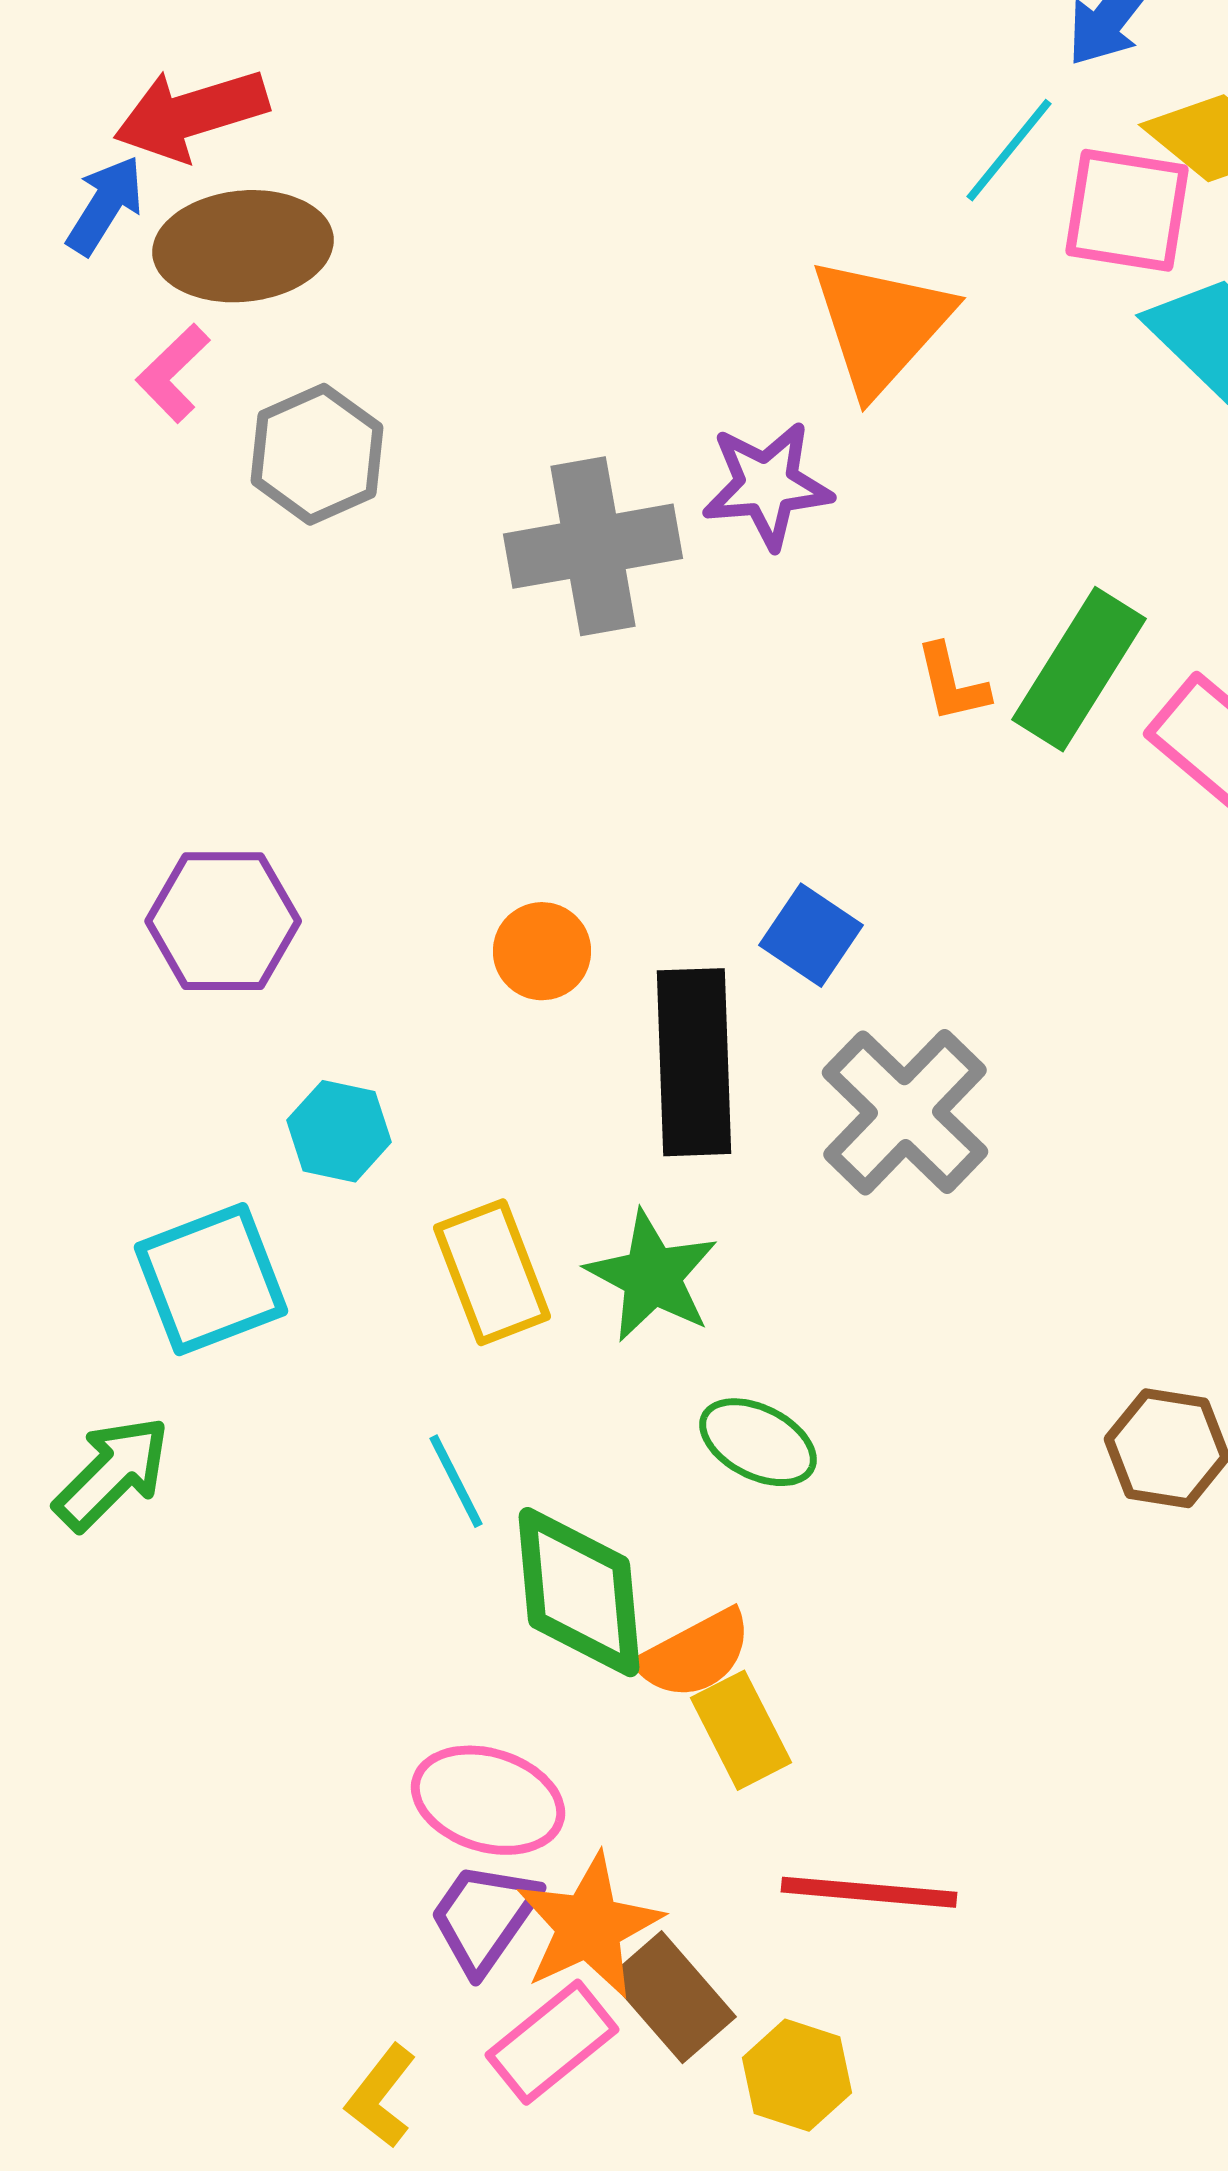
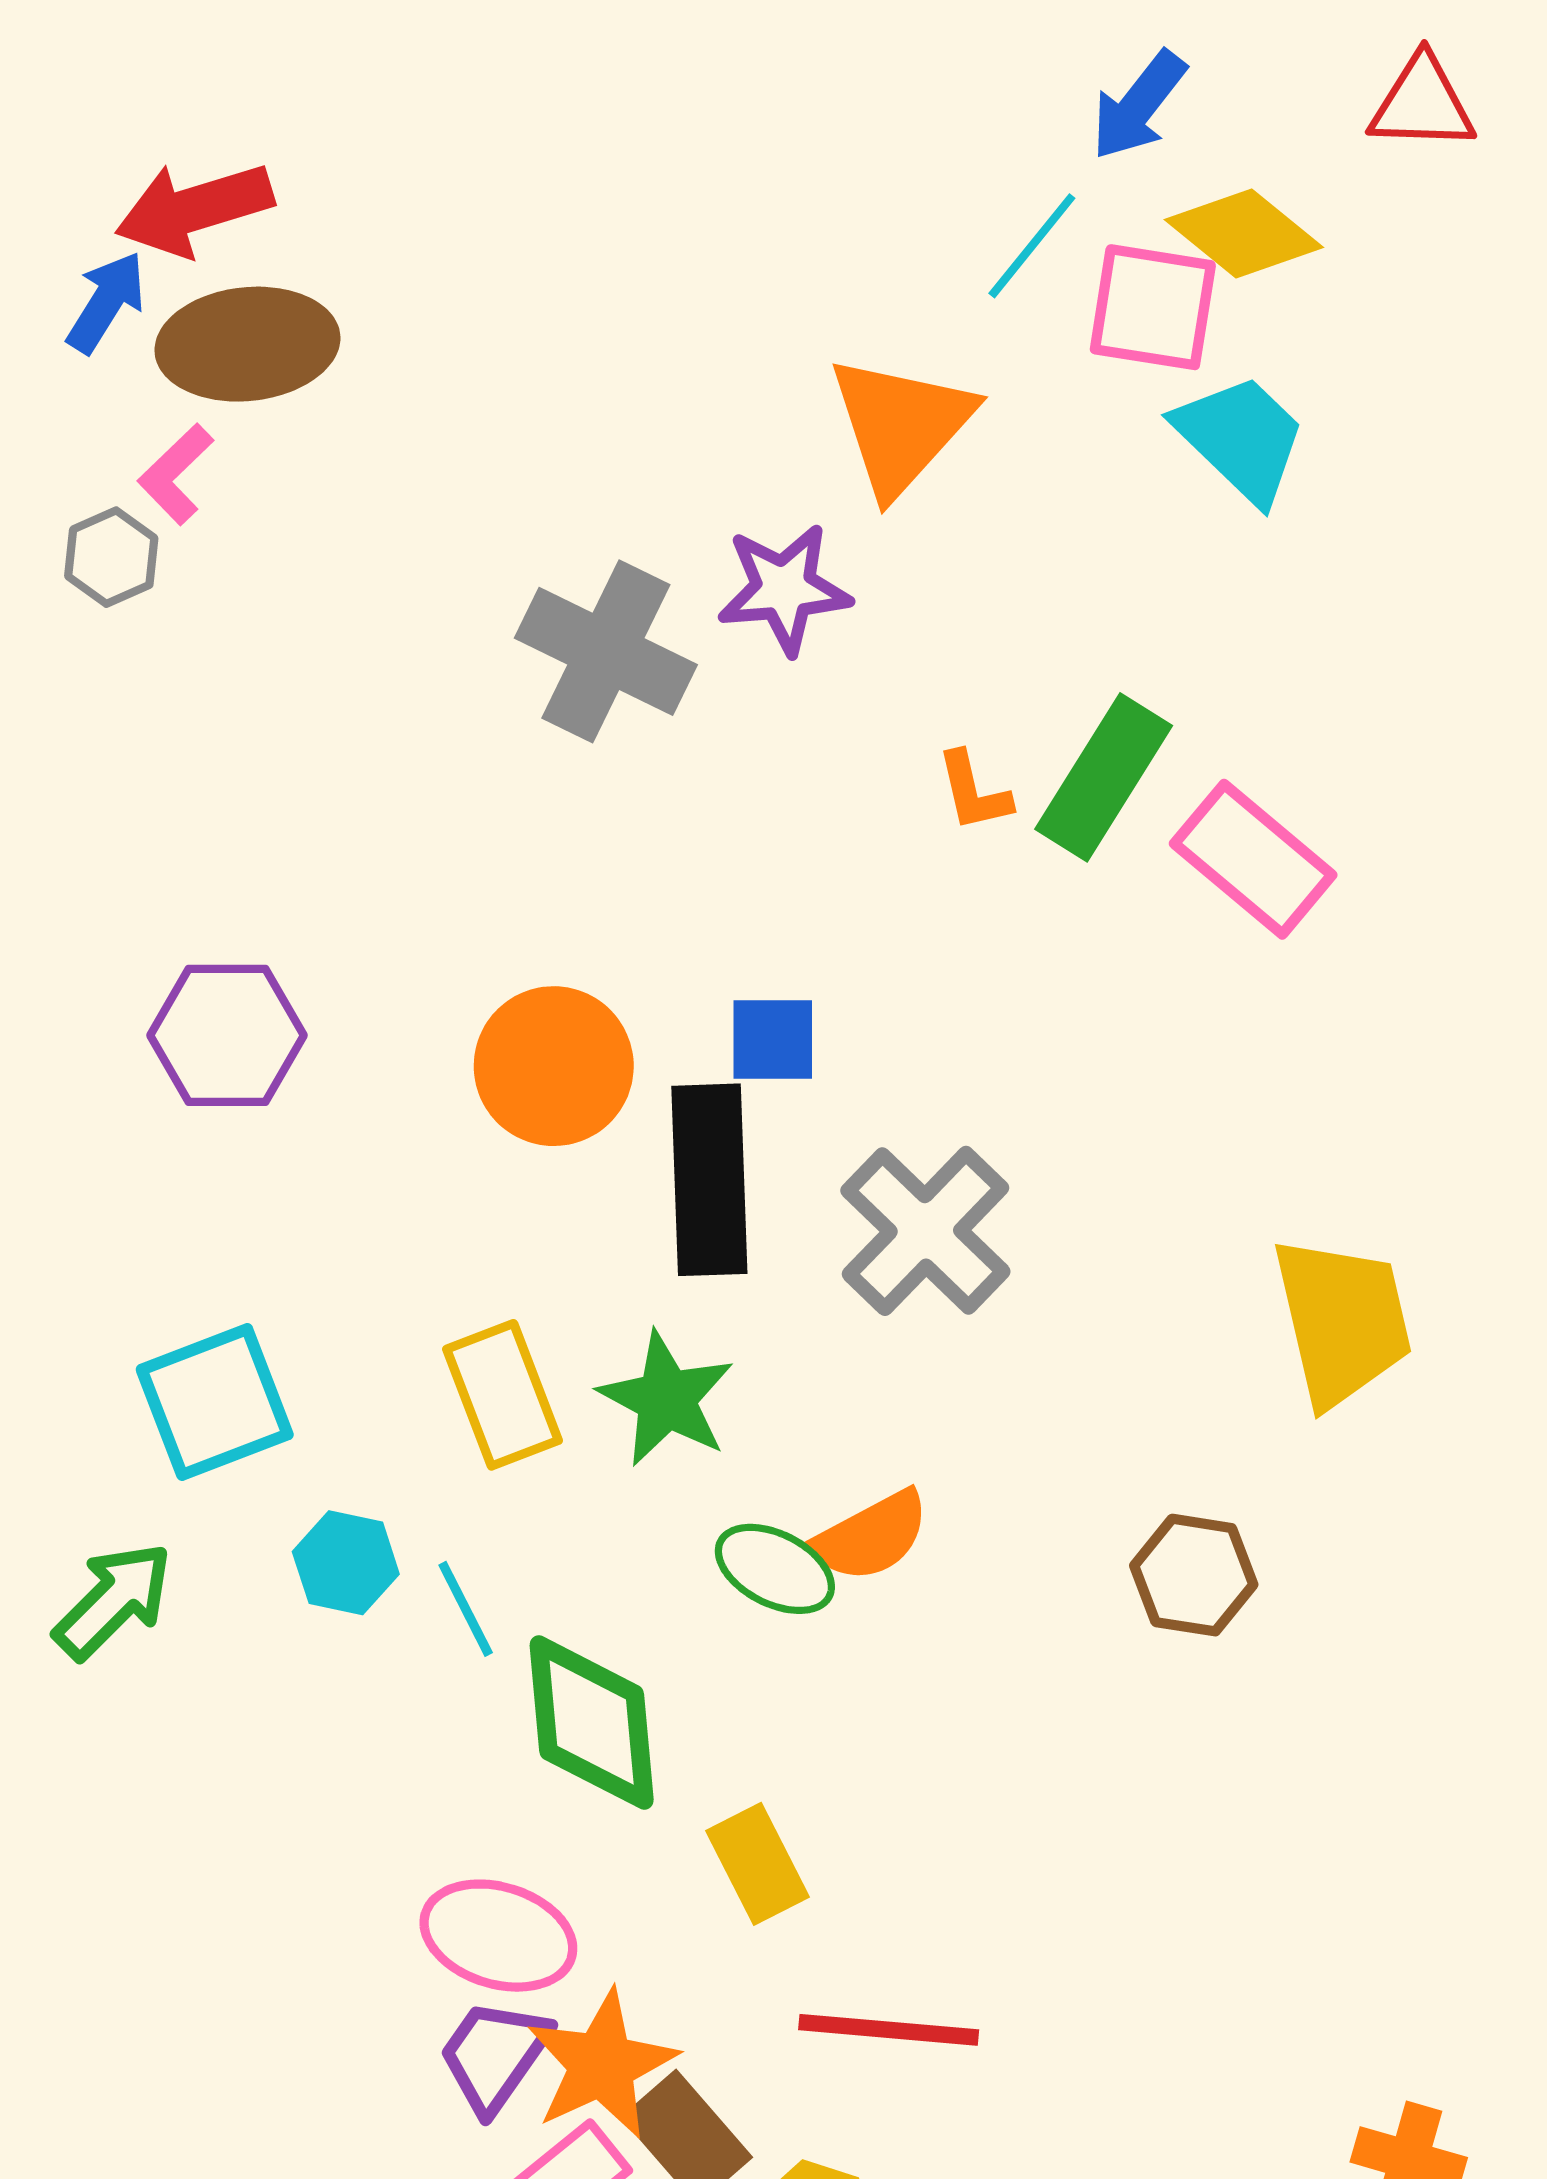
gray hexagon: (317, 454) -> (111, 557), moved, size x0.7
gray cross: (593, 546) -> (606, 651), turned 36
blue square: (811, 935) -> (773, 1039), moved, turned -34
orange circle: (542, 951) -> (554, 1066), size x1.6
cyan hexagon: (339, 1131) -> (346, 1563), moved
orange semicircle: (695, 1654) -> (871, 1536), moved

